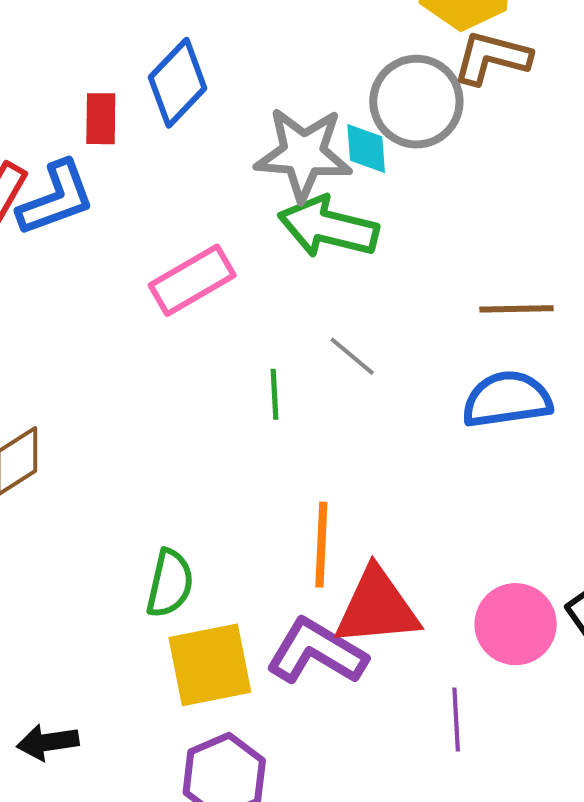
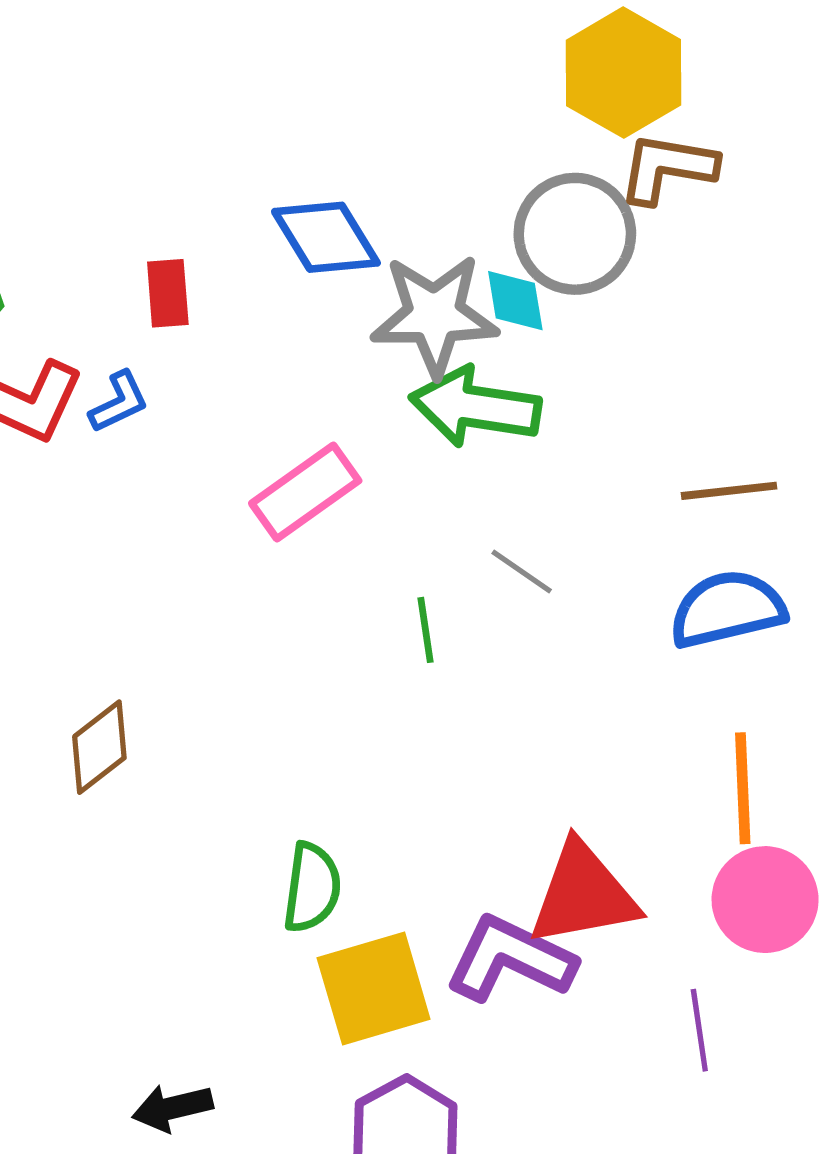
blue diamond: (178, 83) -> (326, 237), moved, turned -70
blue L-shape: (56, 198) -> (119, 402), size x0.6
orange line: (321, 545) -> (743, 788), moved

